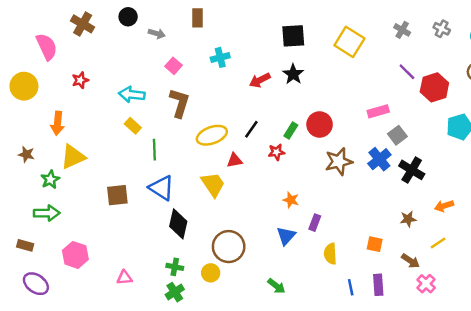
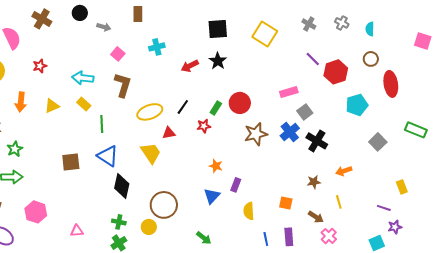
yellow triangle: (73, 157) -> (52, 106), moved, size x0.7
yellow line: (438, 243) -> (339, 202), turned -72

